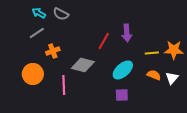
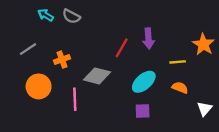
gray line: (37, 33) -> (28, 49), moved
orange star: (174, 50) -> (203, 44), moved, turned 30
white triangle: (172, 78) -> (205, 109), moved

